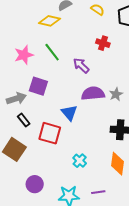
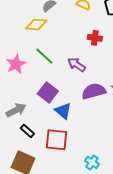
purple square: (38, 86) -> (48, 92), moved, turned 30
blue triangle: (69, 113) -> (63, 111), moved

